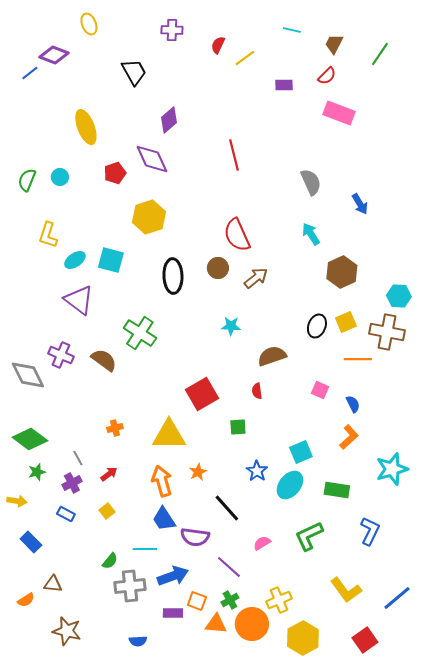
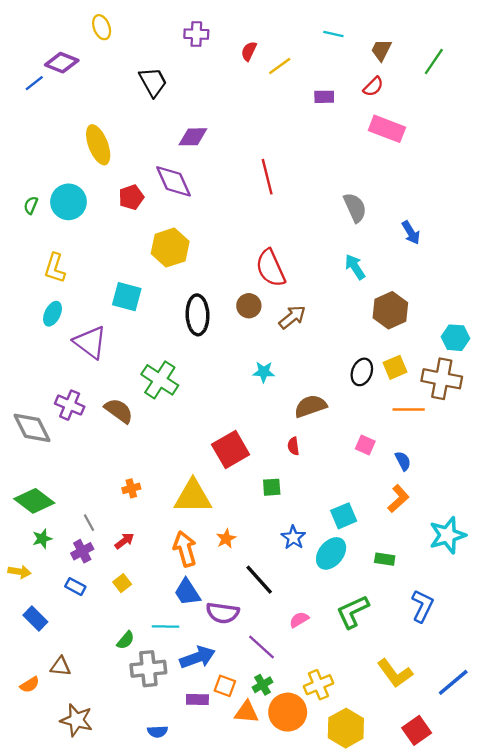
purple diamond: (169, 120) -> (193, 137), turned 40
cyan circle: (60, 177) -> (68, 202), size x1.8
green semicircle: (27, 180) -> (31, 205), size x0.7
cyan ellipse: (75, 260) -> (53, 314), moved, turned -30
green rectangle: (337, 490) -> (385, 559), size x0.7

